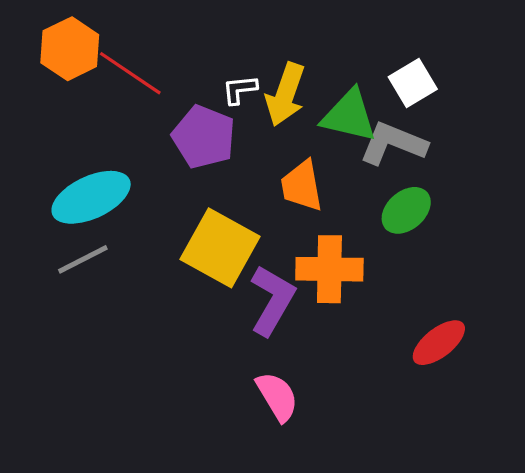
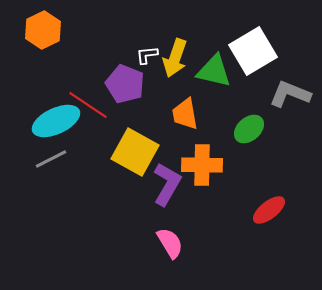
red line: (130, 73) -> (88, 105), moved
white square: (413, 83) -> (253, 51), size x1.6
gray L-shape: (393, 143) -> (290, 94), moved

